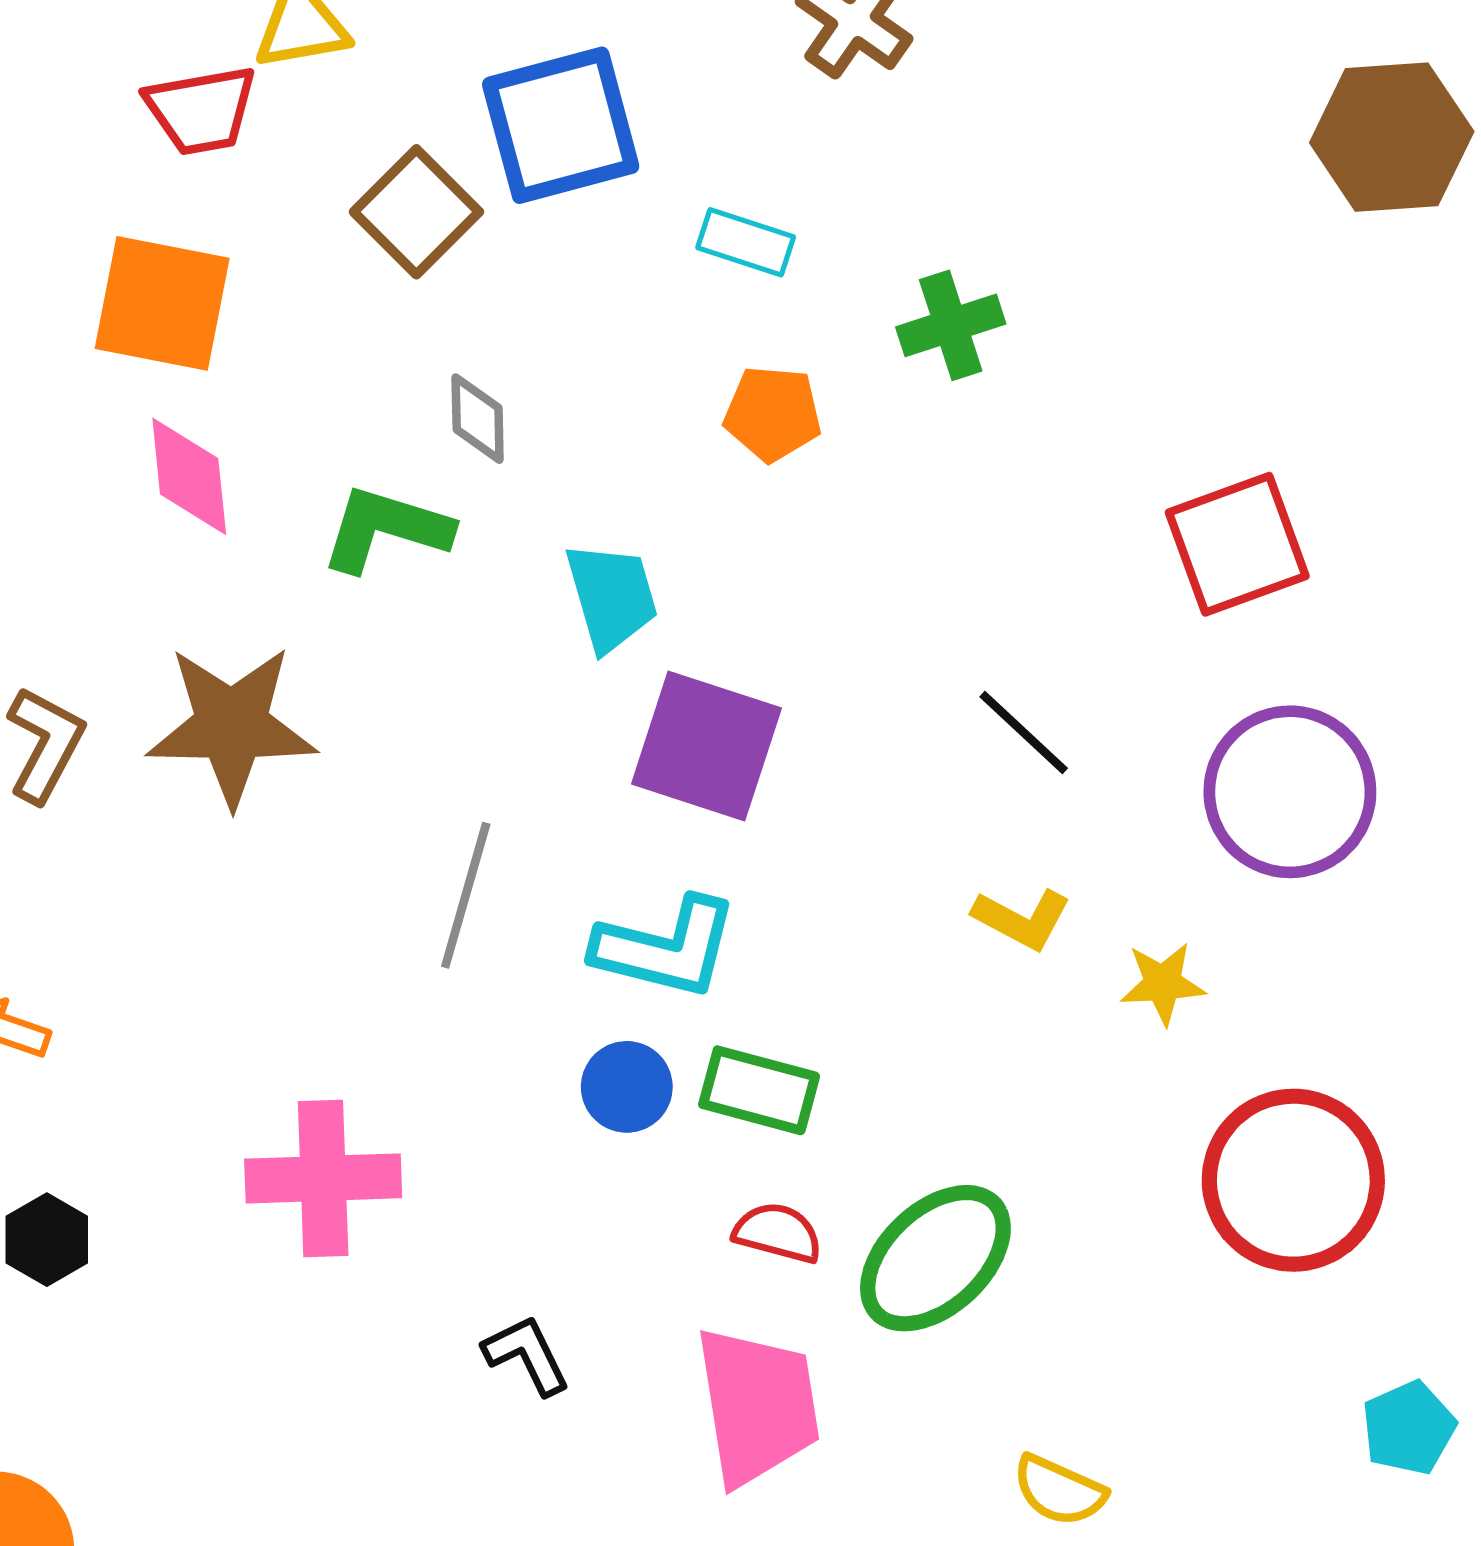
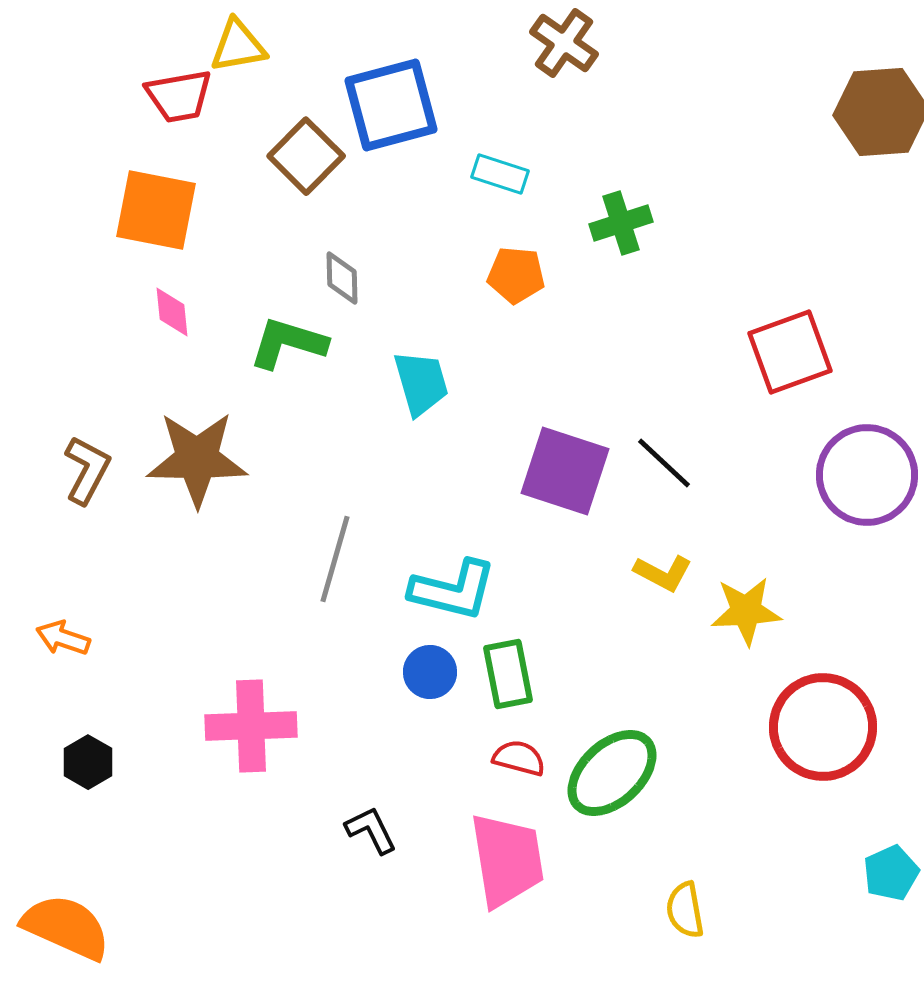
pink diamond: (189, 476) -> (172, 312), size x0.7
purple square: (706, 746) -> (565, 471), moved
purple circle: (1290, 792) -> (867, 475), moved
yellow star: (1163, 983) -> (746, 611), size x1.4
green rectangle: (759, 1090) -> (508, 674), turned 64
yellow semicircle: (1059, 1491) -> (685, 910), turned 56

